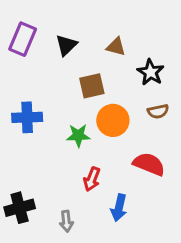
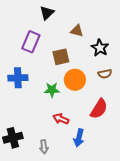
purple rectangle: (23, 39) -> (31, 42), moved
black triangle: (66, 45) -> (47, 13), moved
red semicircle: (149, 164) -> (99, 109), turned 100
red arrow: (92, 179) -> (61, 119), turned 91

